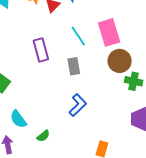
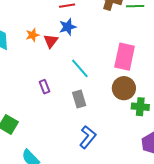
pink rectangle: (109, 32) -> (125, 57), moved, turned 36
purple rectangle: (41, 50) -> (44, 87), size x0.6

